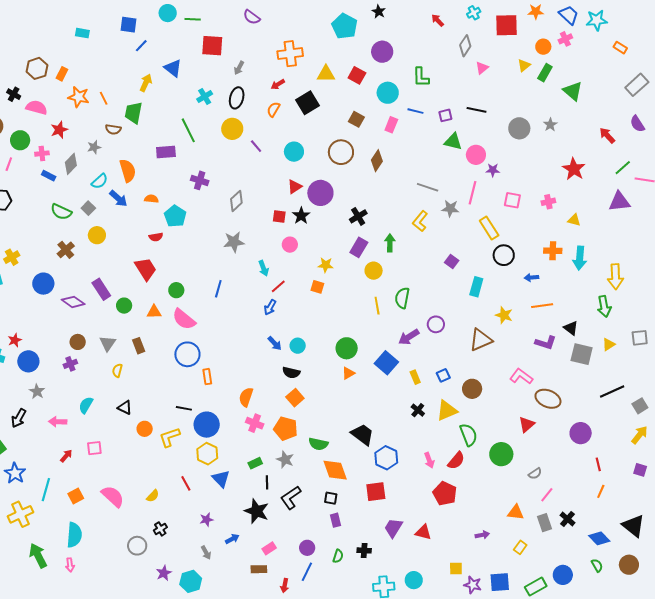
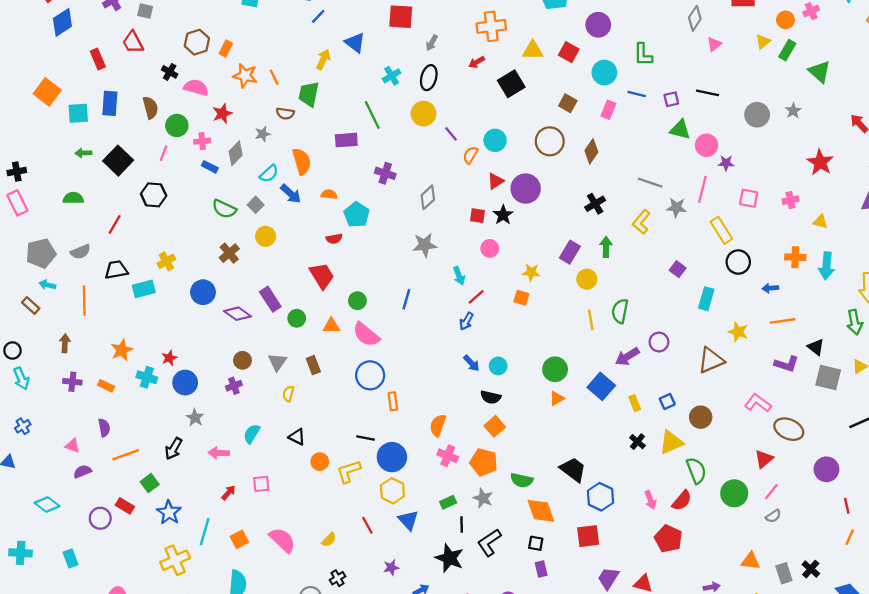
orange semicircle: (273, 109) -> (470, 155), moved
black cross: (358, 216) -> (595, 204), moved
pink line: (547, 495) -> (771, 492), moved

